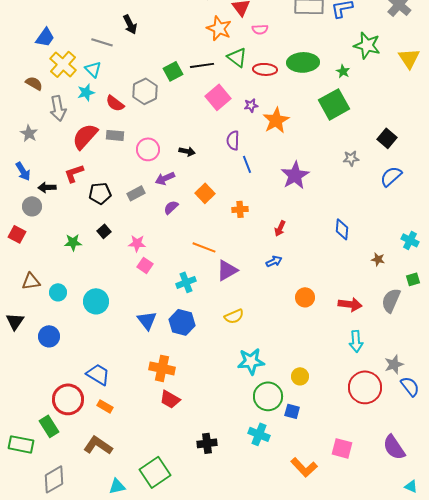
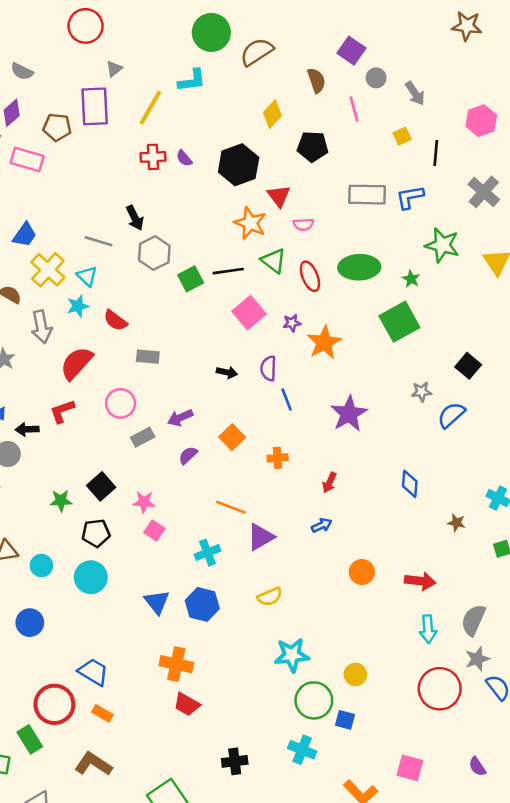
red ellipse: (265, 69) -> (310, 276), turned 65
gray hexagon: (145, 91) -> (154, 253), moved
gray rectangle: (115, 135) -> (148, 357), moved
pink circle: (148, 149) -> (121, 403), moved
black arrow: (187, 151) -> (227, 372), moved
blue semicircle: (391, 176) -> (451, 415), moved
black pentagon: (100, 193) -> (96, 533), moved
black square: (104, 231) -> (101, 486), size x1.5
gray semicircle: (391, 300) -> (473, 620), moved
purple semicircle: (394, 447) -> (477, 767), size x0.6

